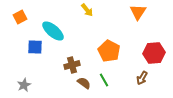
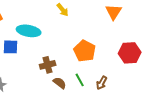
cyan ellipse: (53, 31) -> (29, 31), turned -30
brown arrow: (142, 78) -> (102, 83), moved

